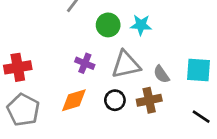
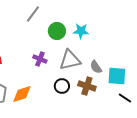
cyan square: (198, 70) -> (117, 76), moved
orange diamond: (74, 100) -> (22, 94), moved
brown cross: (149, 100) -> (87, 86), turned 30

